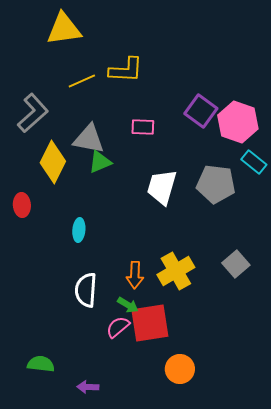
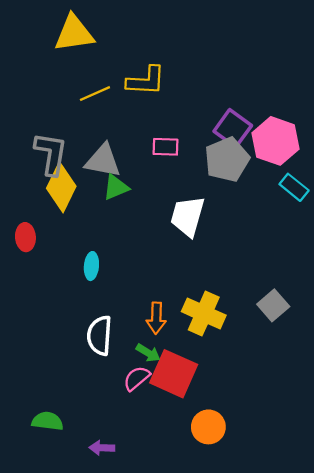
gray L-shape: (33, 113) -> (51, 154), moved, turned -39
gray pentagon: (216, 184) -> (227, 160), moved, turned -30
yellow cross: (176, 271) -> (204, 313), turned -36
red square: (150, 323) -> (174, 374), turned 33

